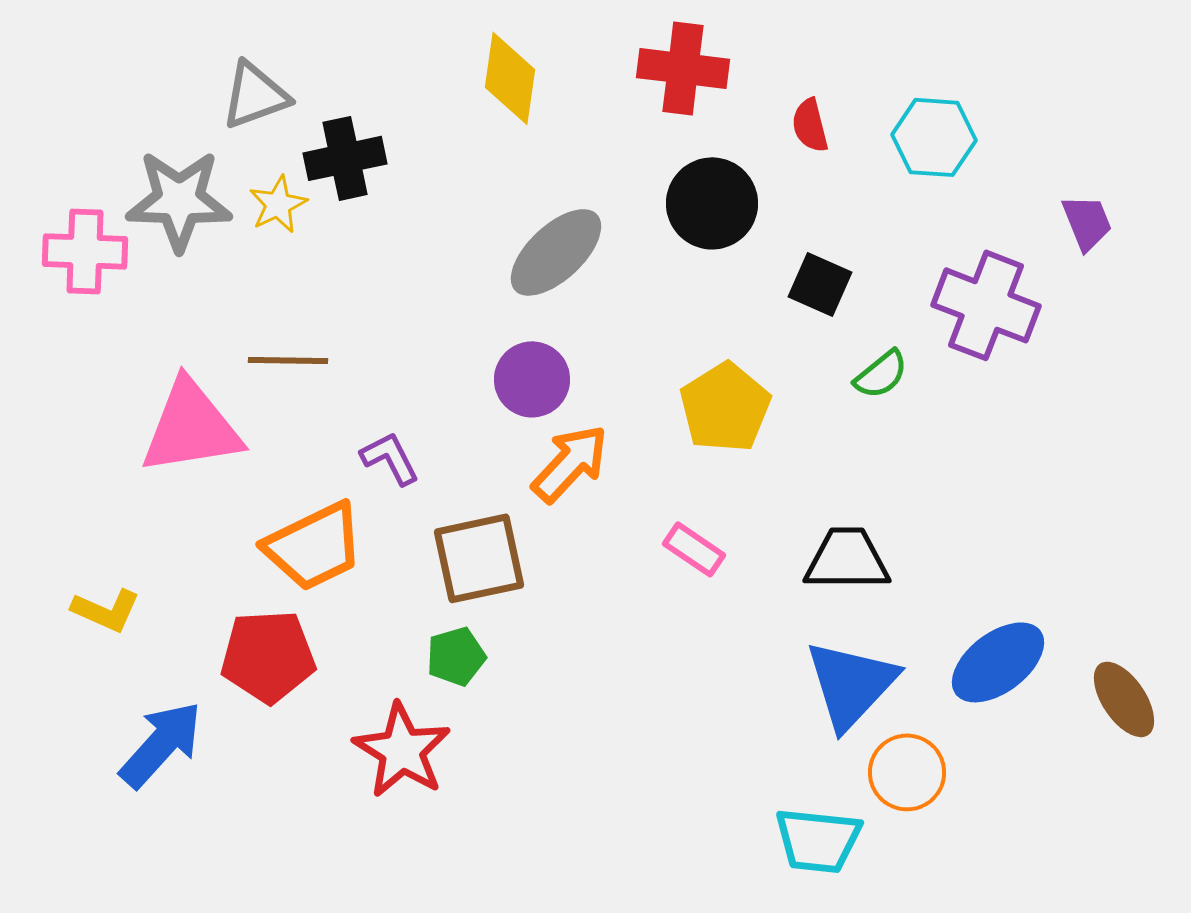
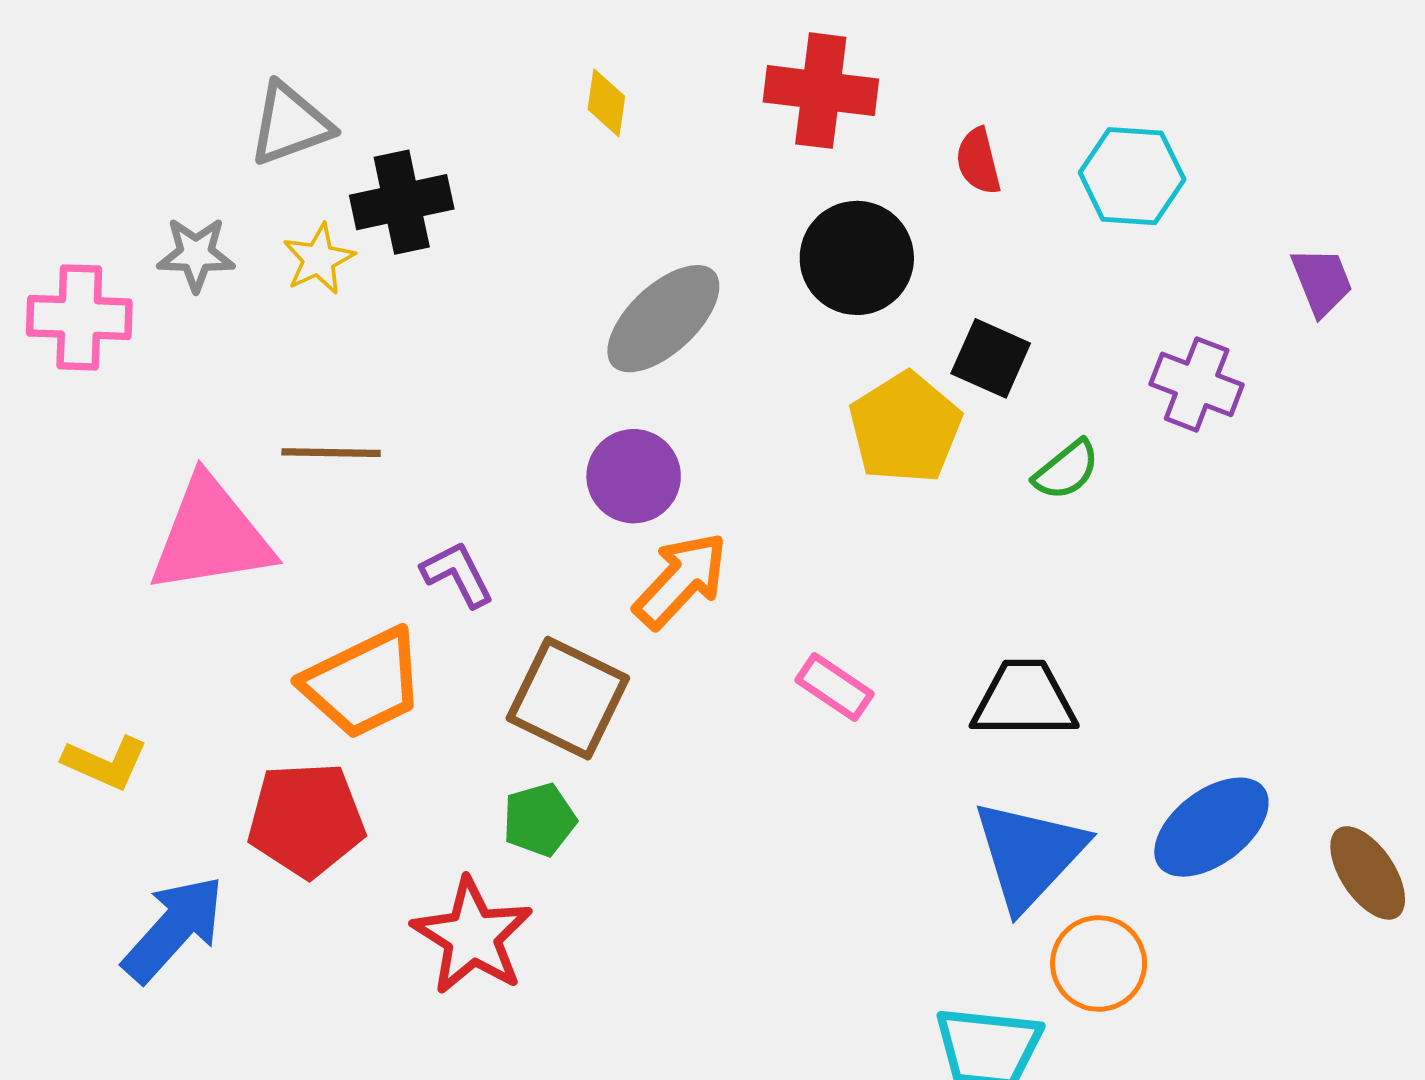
yellow diamond: (510, 78) -> (606, 103), size x0.6
gray star: (179, 200) -> (196, 254), size x0.6
purple cross: (986, 305) -> (1197, 384), size x0.7
yellow pentagon: (725, 407) -> (905, 428), moved
brown square: (479, 558) -> (568, 698), turned 38

